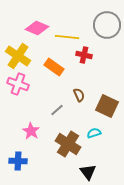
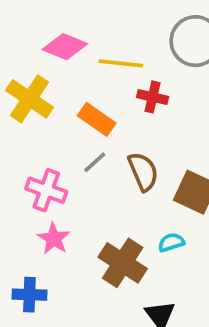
pink cross: (18, 84) -> (46, 190), moved
brown semicircle: (79, 95) -> (143, 172), size x1.5
gray line: (57, 110) -> (95, 162), moved

